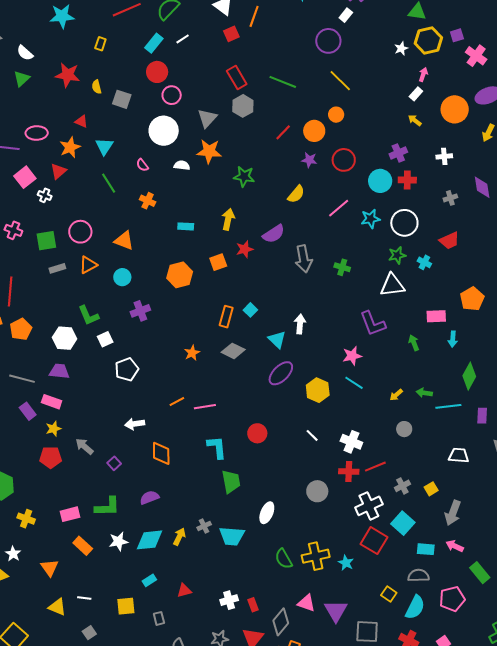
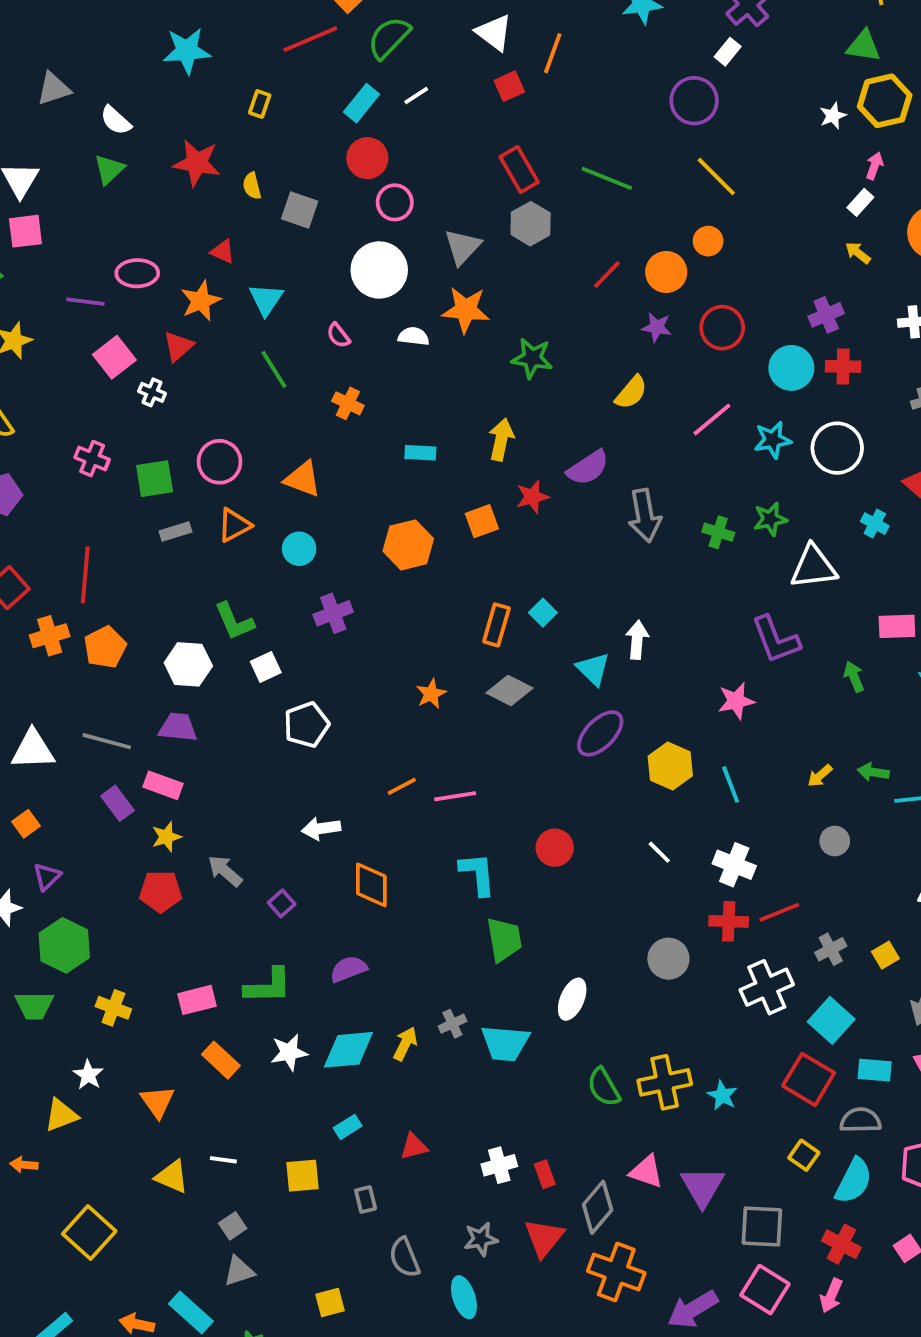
green star: (397, 255) -> (770, 519), moved
cyan line: (354, 383) -> (731, 784), moved, turned 36
red square: (374, 541) -> (809, 1079), moved

